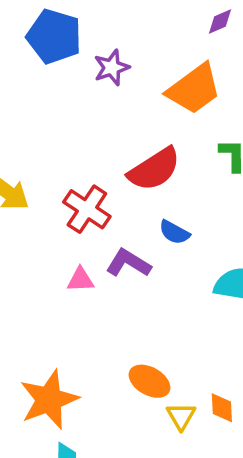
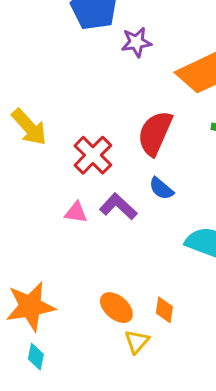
red semicircle: (154, 169) -> (155, 133), turned 135
orange diamond: (222, 408) -> (164, 310), moved

